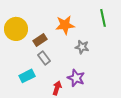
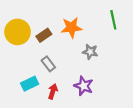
brown rectangle: (40, 40) -> (44, 35), moved
red arrow: (57, 88) -> (53, 91), moved

